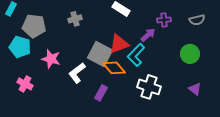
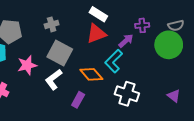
red triangle: (119, 44) -> (96, 34), moved
gray square: (100, 54) -> (60, 53), moved
green circle: (190, 54) -> (169, 45), moved, size x1.4
pink star: (51, 59) -> (27, 65), turned -30

